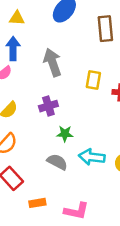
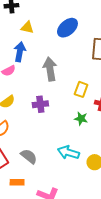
green star: (65, 134) -> (81, 119), moved
gray semicircle: (57, 162) -> (29, 156), moved

